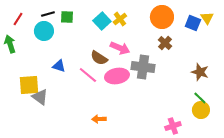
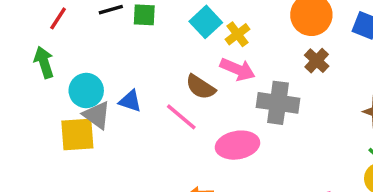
yellow cross: (120, 19) -> (237, 34), moved
cyan circle: (44, 31) -> (86, 91), moved
pink ellipse: (117, 76) -> (237, 145), moved
gray triangle: (40, 97) -> (97, 115), moved

